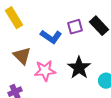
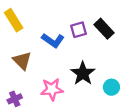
pink star: (45, 71) -> (52, 89), moved

